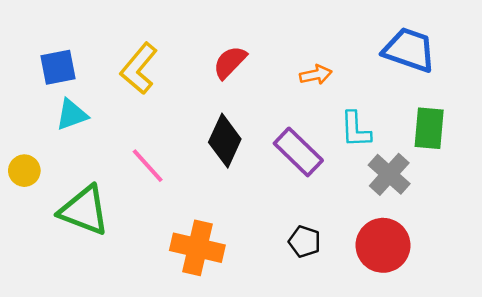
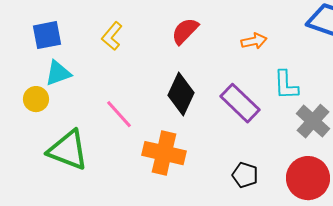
yellow L-shape: (139, 68) -> (112, 36), size x0.7
yellow circle: (24, 171) -> (36, 99), moved
orange cross: (197, 248) -> (164, 153), moved

